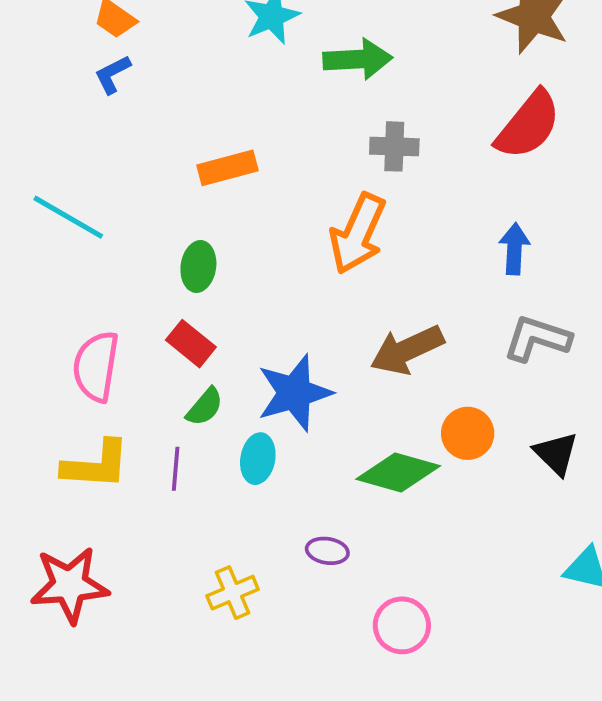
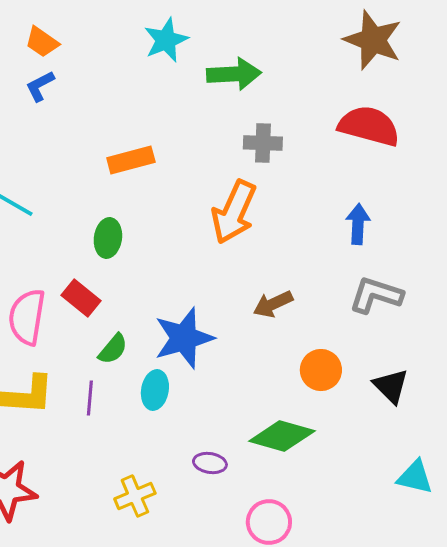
red semicircle: (528, 125) -> (369, 126), turned -114
red rectangle: (191, 344) -> (81, 298), moved
brown arrow: (407, 350) -> (273, 304), size x0.7
green diamond: (398, 472) -> (282, 436), moved

